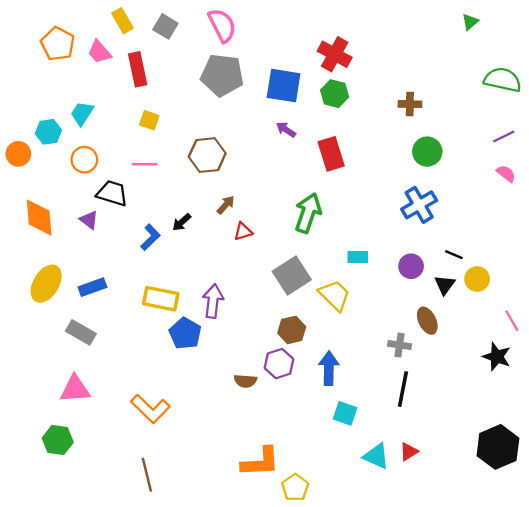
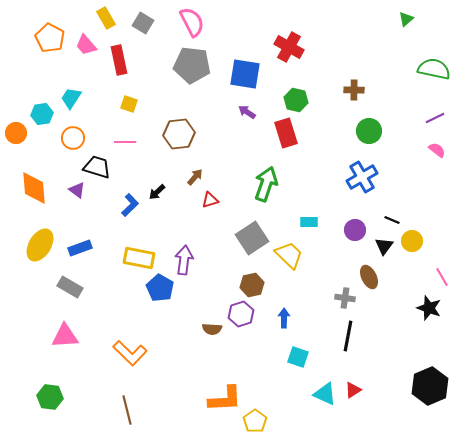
green hexagon: (335, 94) -> (296, 100), moved
blue arrow: (329, 368) -> (284, 318), size x0.7
green hexagon: (58, 440) -> (50, 397), moved

